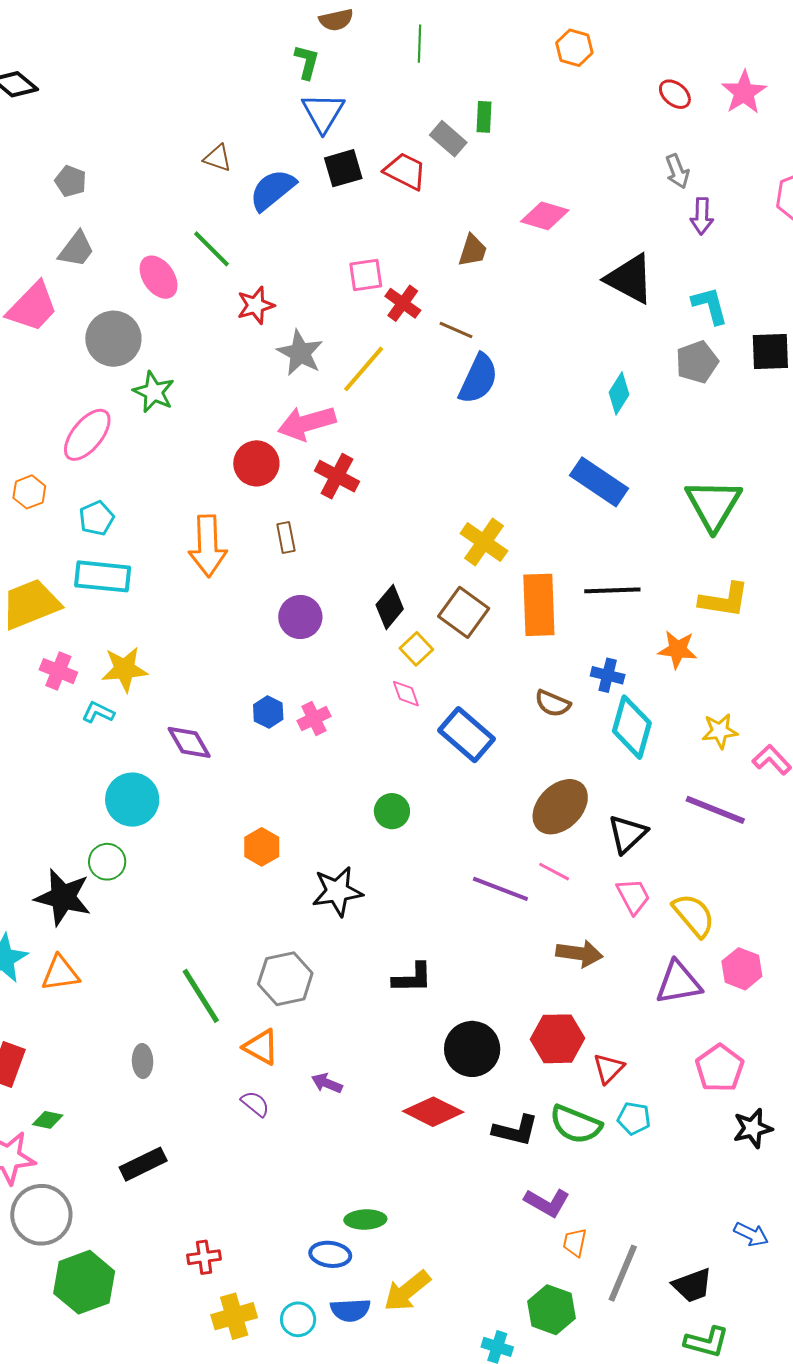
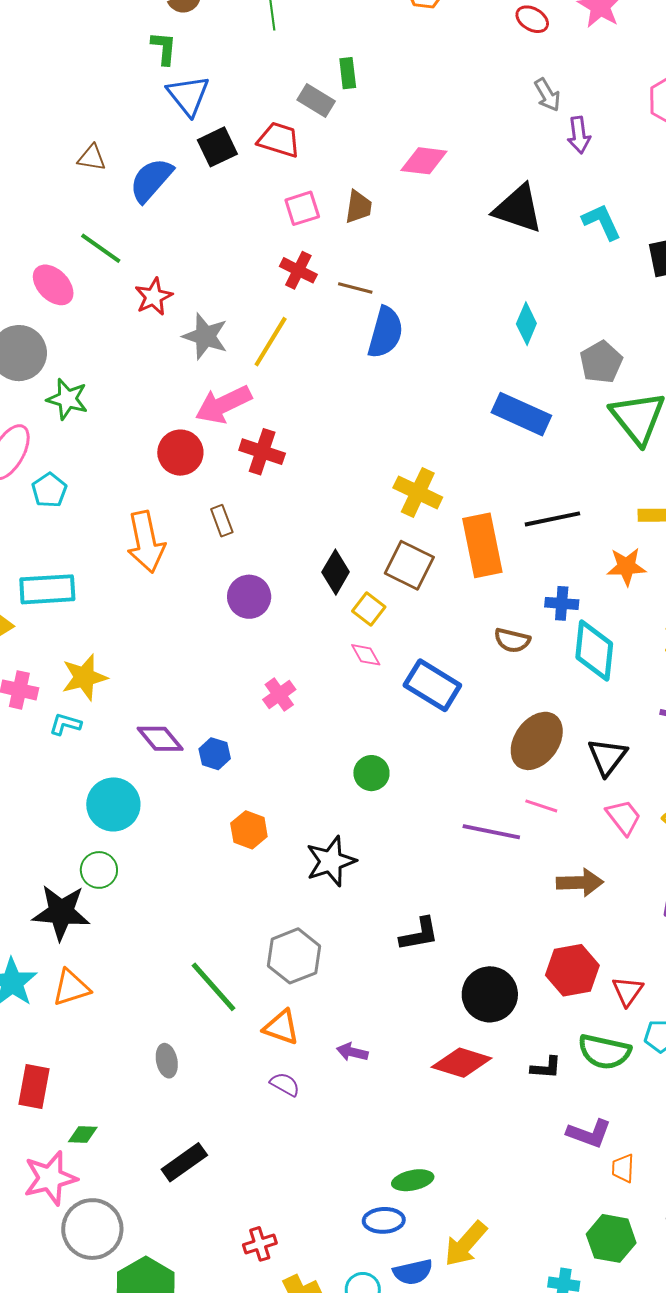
pink square: (366, 275) -> (302, 208), moved
gray pentagon: (697, 362) -> (601, 362), moved
cyan pentagon: (97, 518) -> (49, 490), moved
blue hexagon: (268, 712) -> (215, 754), moved
black L-shape: (515, 1130) -> (546, 1068), size x0.7

